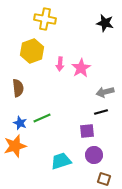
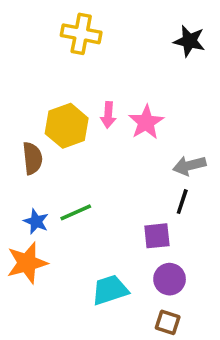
yellow hexagon: (32, 51) -> (67, 126), moved
black line: (101, 112) -> (182, 202), turned -56
brown square: (104, 179) -> (168, 322), moved

